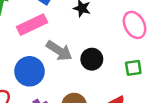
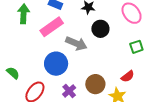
black circle: (92, 59) -> (100, 29), moved

